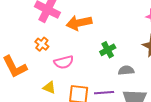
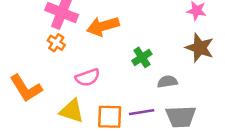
orange cross: (42, 44) -> (56, 43), moved
yellow triangle: (49, 87) -> (72, 111), size x1.5

